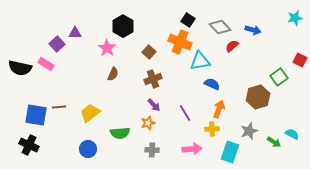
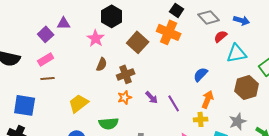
brown square: (149, 52) -> (138, 42), size x1.5
cyan triangle: (200, 61) -> (237, 53), moved
pink rectangle: (46, 64) -> (46, 59), moved, turned -63
brown cross: (153, 79) -> (126, 74), moved
blue semicircle: (212, 84) -> (201, 74), turned -70
purple arrow: (154, 105) -> (152, 97), moved
brown line: (59, 107) -> (48, 78), moved
orange star: (148, 123) -> (125, 97), moved

